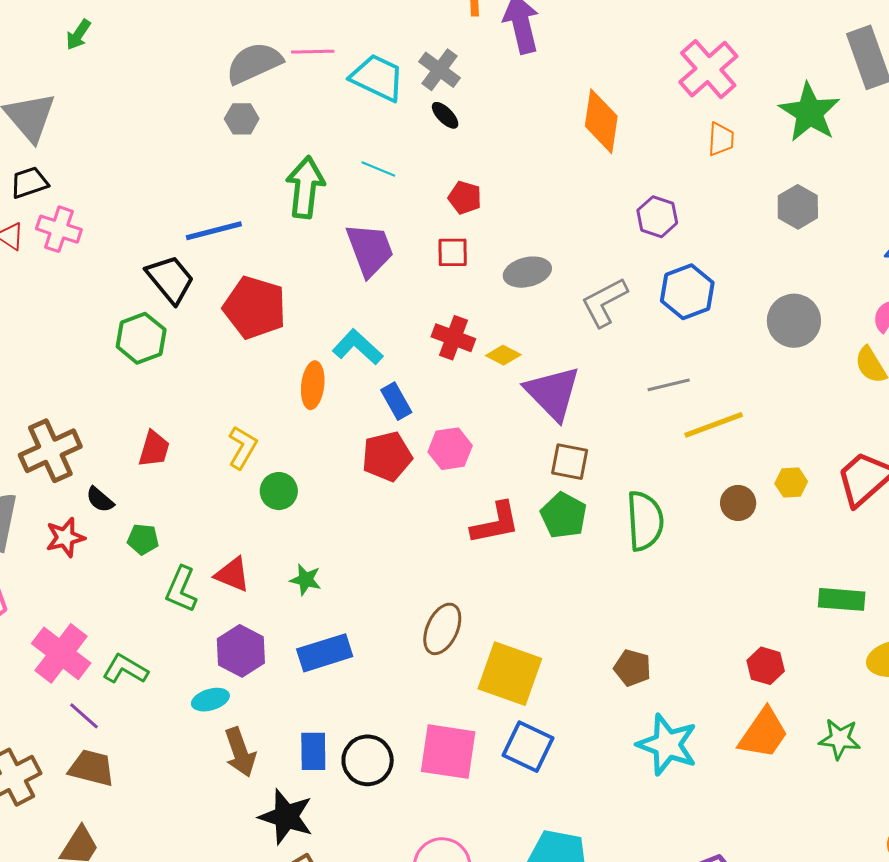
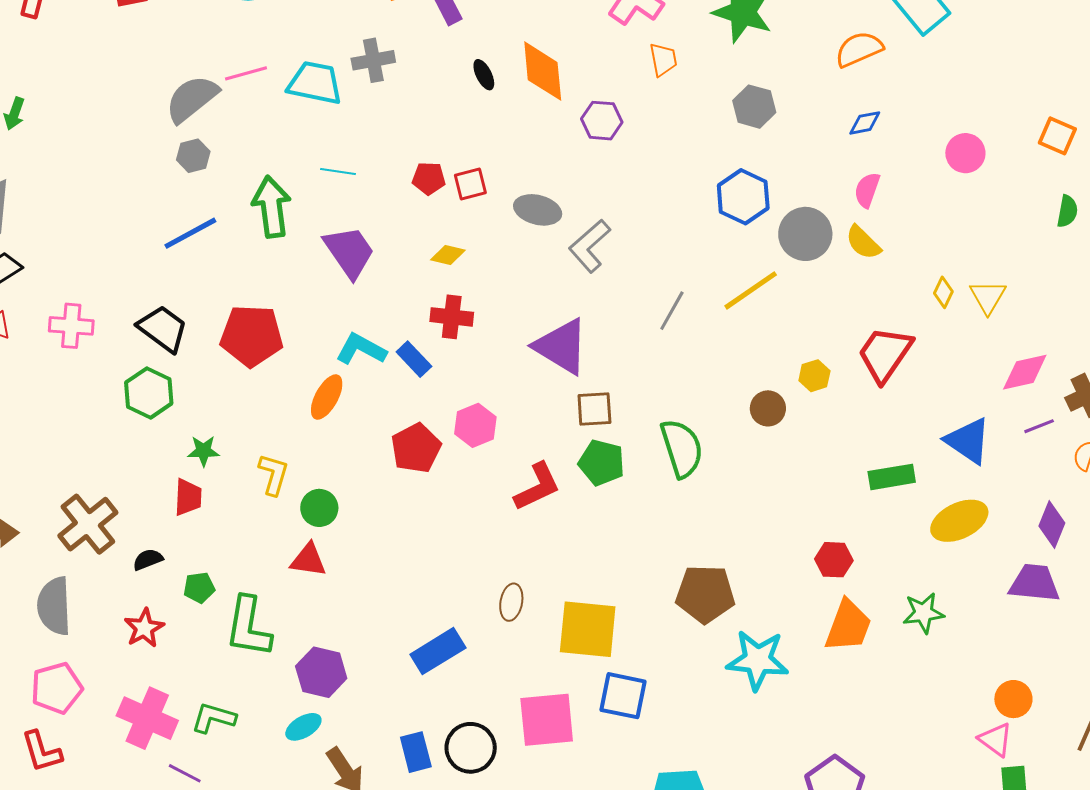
gray cross: (440, 70) -> (373, 60), turned -33
black ellipse: (445, 115) -> (484, 75), moved, turned 32
purple hexagon: (657, 217) -> (602, 121), moved
pink cross: (59, 229) -> (71, 326), moved
blue line: (214, 231) -> (190, 233), moved
red square: (453, 252) -> (470, 184), moved
gray ellipse: (527, 272) -> (538, 210), moved, turned 42
blue hexagon: (687, 292) -> (743, 197), moved
gray circle: (794, 321) -> (805, 234), moved
yellow diamond: (503, 355) -> (448, 255), moved
orange ellipse: (313, 385) -> (327, 397), turned 36
gray line: (669, 385) -> (672, 311), turned -33
blue rectangle: (396, 401) -> (414, 359), moved
yellow line: (714, 425) -> (751, 290), moved
black semicircle: (100, 500) -> (148, 560), turned 132
red star: (65, 537) -> (144, 628), moved
red triangle: (232, 575) -> (308, 560), moved
green star: (306, 580) -> (203, 451), moved
green L-shape: (181, 589) -> (248, 627), size x1.4
brown ellipse: (442, 629) -> (511, 602), size x0.7
blue rectangle: (325, 653) -> (438, 651), moved
brown pentagon: (632, 668) -> (705, 594), size x1.6

